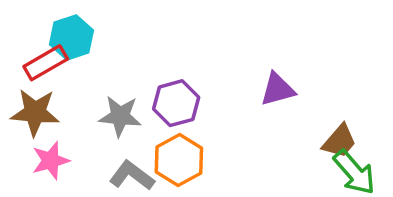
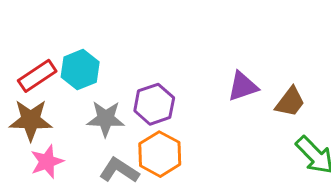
cyan hexagon: (71, 37) -> (80, 70), moved
brown trapezoid: (340, 141) -> (290, 102), moved

